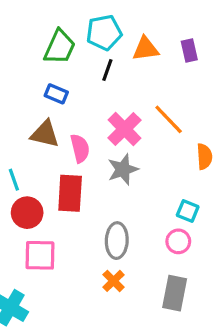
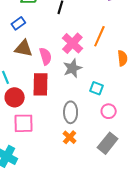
blue rectangle: (56, 94) -> (18, 23), moved, turned -56
orange line: (169, 119) -> (99, 36), turned 70
cyan square: (188, 211) -> (97, 88), moved
gray rectangle: (175, 293) -> (108, 143), turned 30

